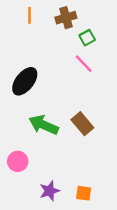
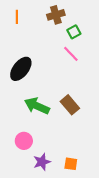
orange line: (29, 15) -> (17, 17), moved
pink circle: (18, 161) -> (24, 141), moved

